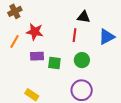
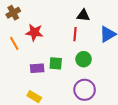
orange line: (15, 42) -> (14, 43), turned -56
purple rectangle: (37, 56) -> (37, 68), moved

